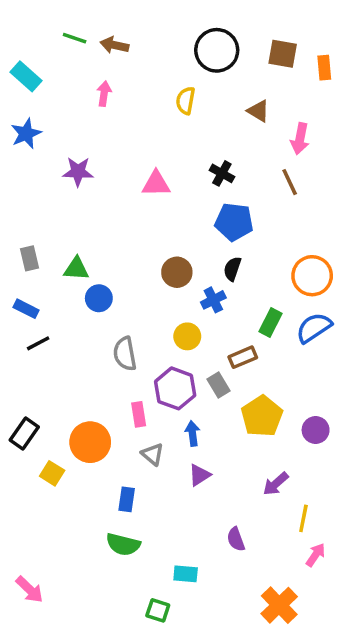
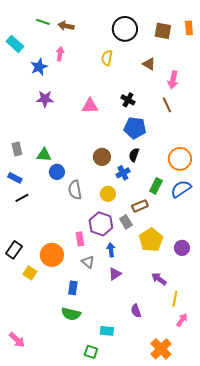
orange rectangle: (324, 68) -> (189, 28), moved
blue star: (26, 134) -> (39, 67), moved
gray semicircle: (125, 354) -> (75, 190), moved
purple arrow: (276, 484) -> (159, 279), turned 77

